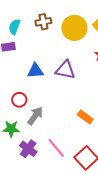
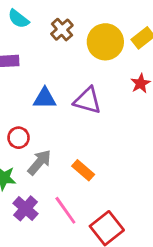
brown cross: (43, 22) -> (62, 30), turned -35
cyan semicircle: (14, 27) -> (18, 19), moved, turned -77
orange rectangle: (85, 117) -> (83, 170), moved

